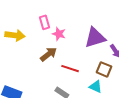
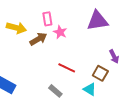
purple triangle: (95, 38) -> (97, 21), moved
brown arrow: (49, 54) -> (38, 39), moved

